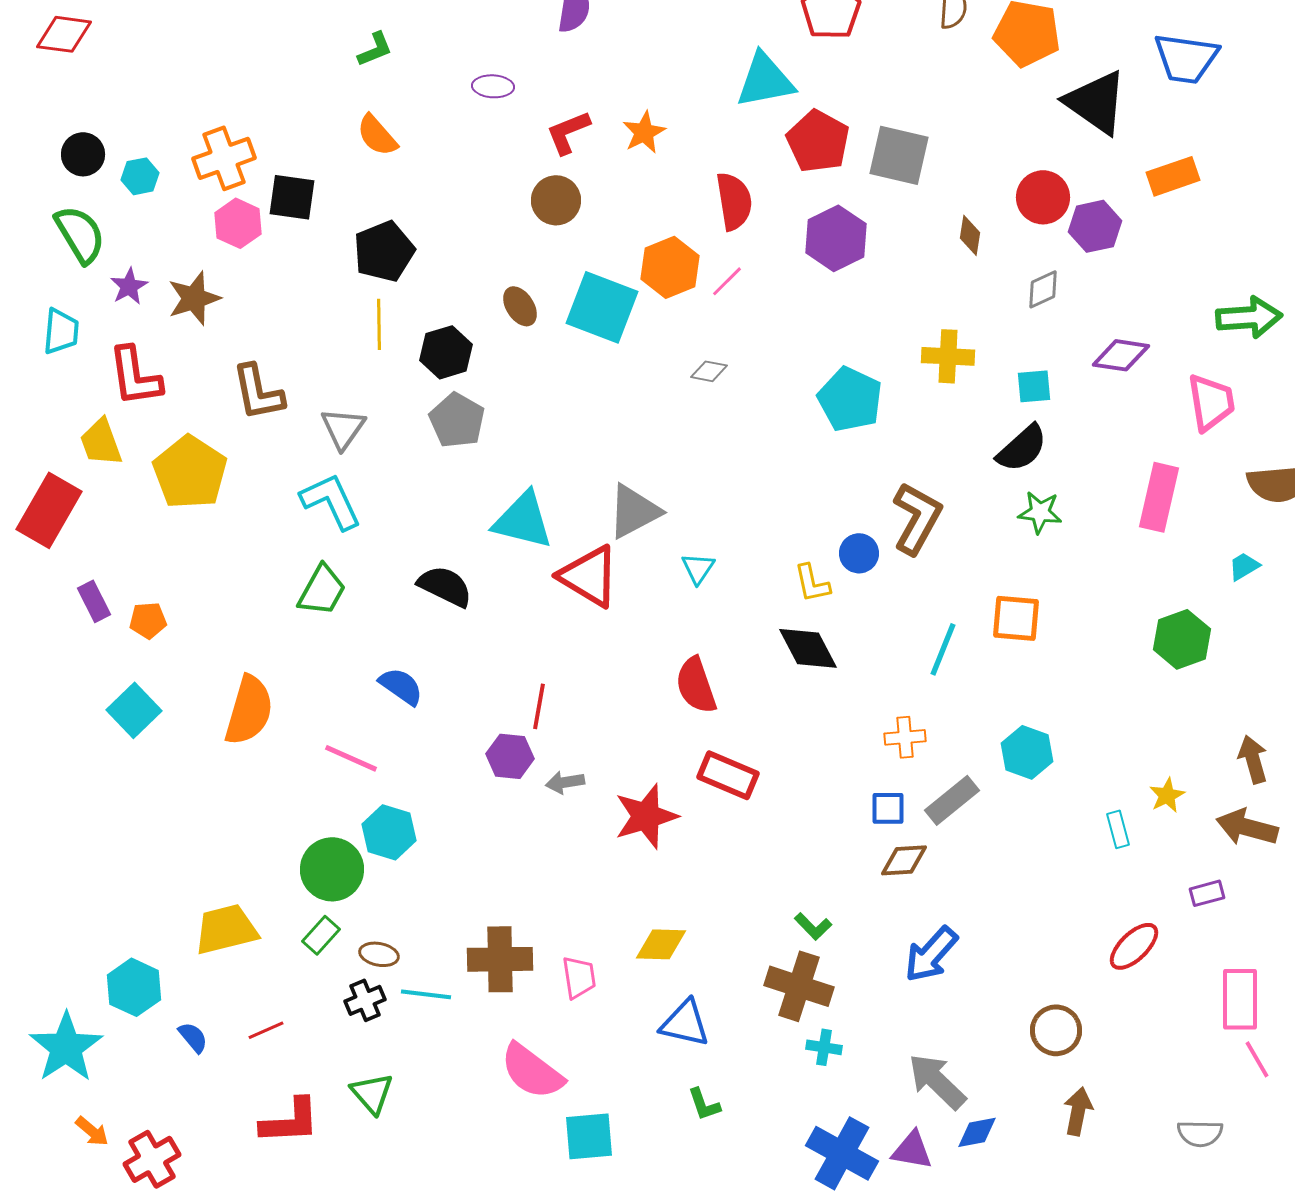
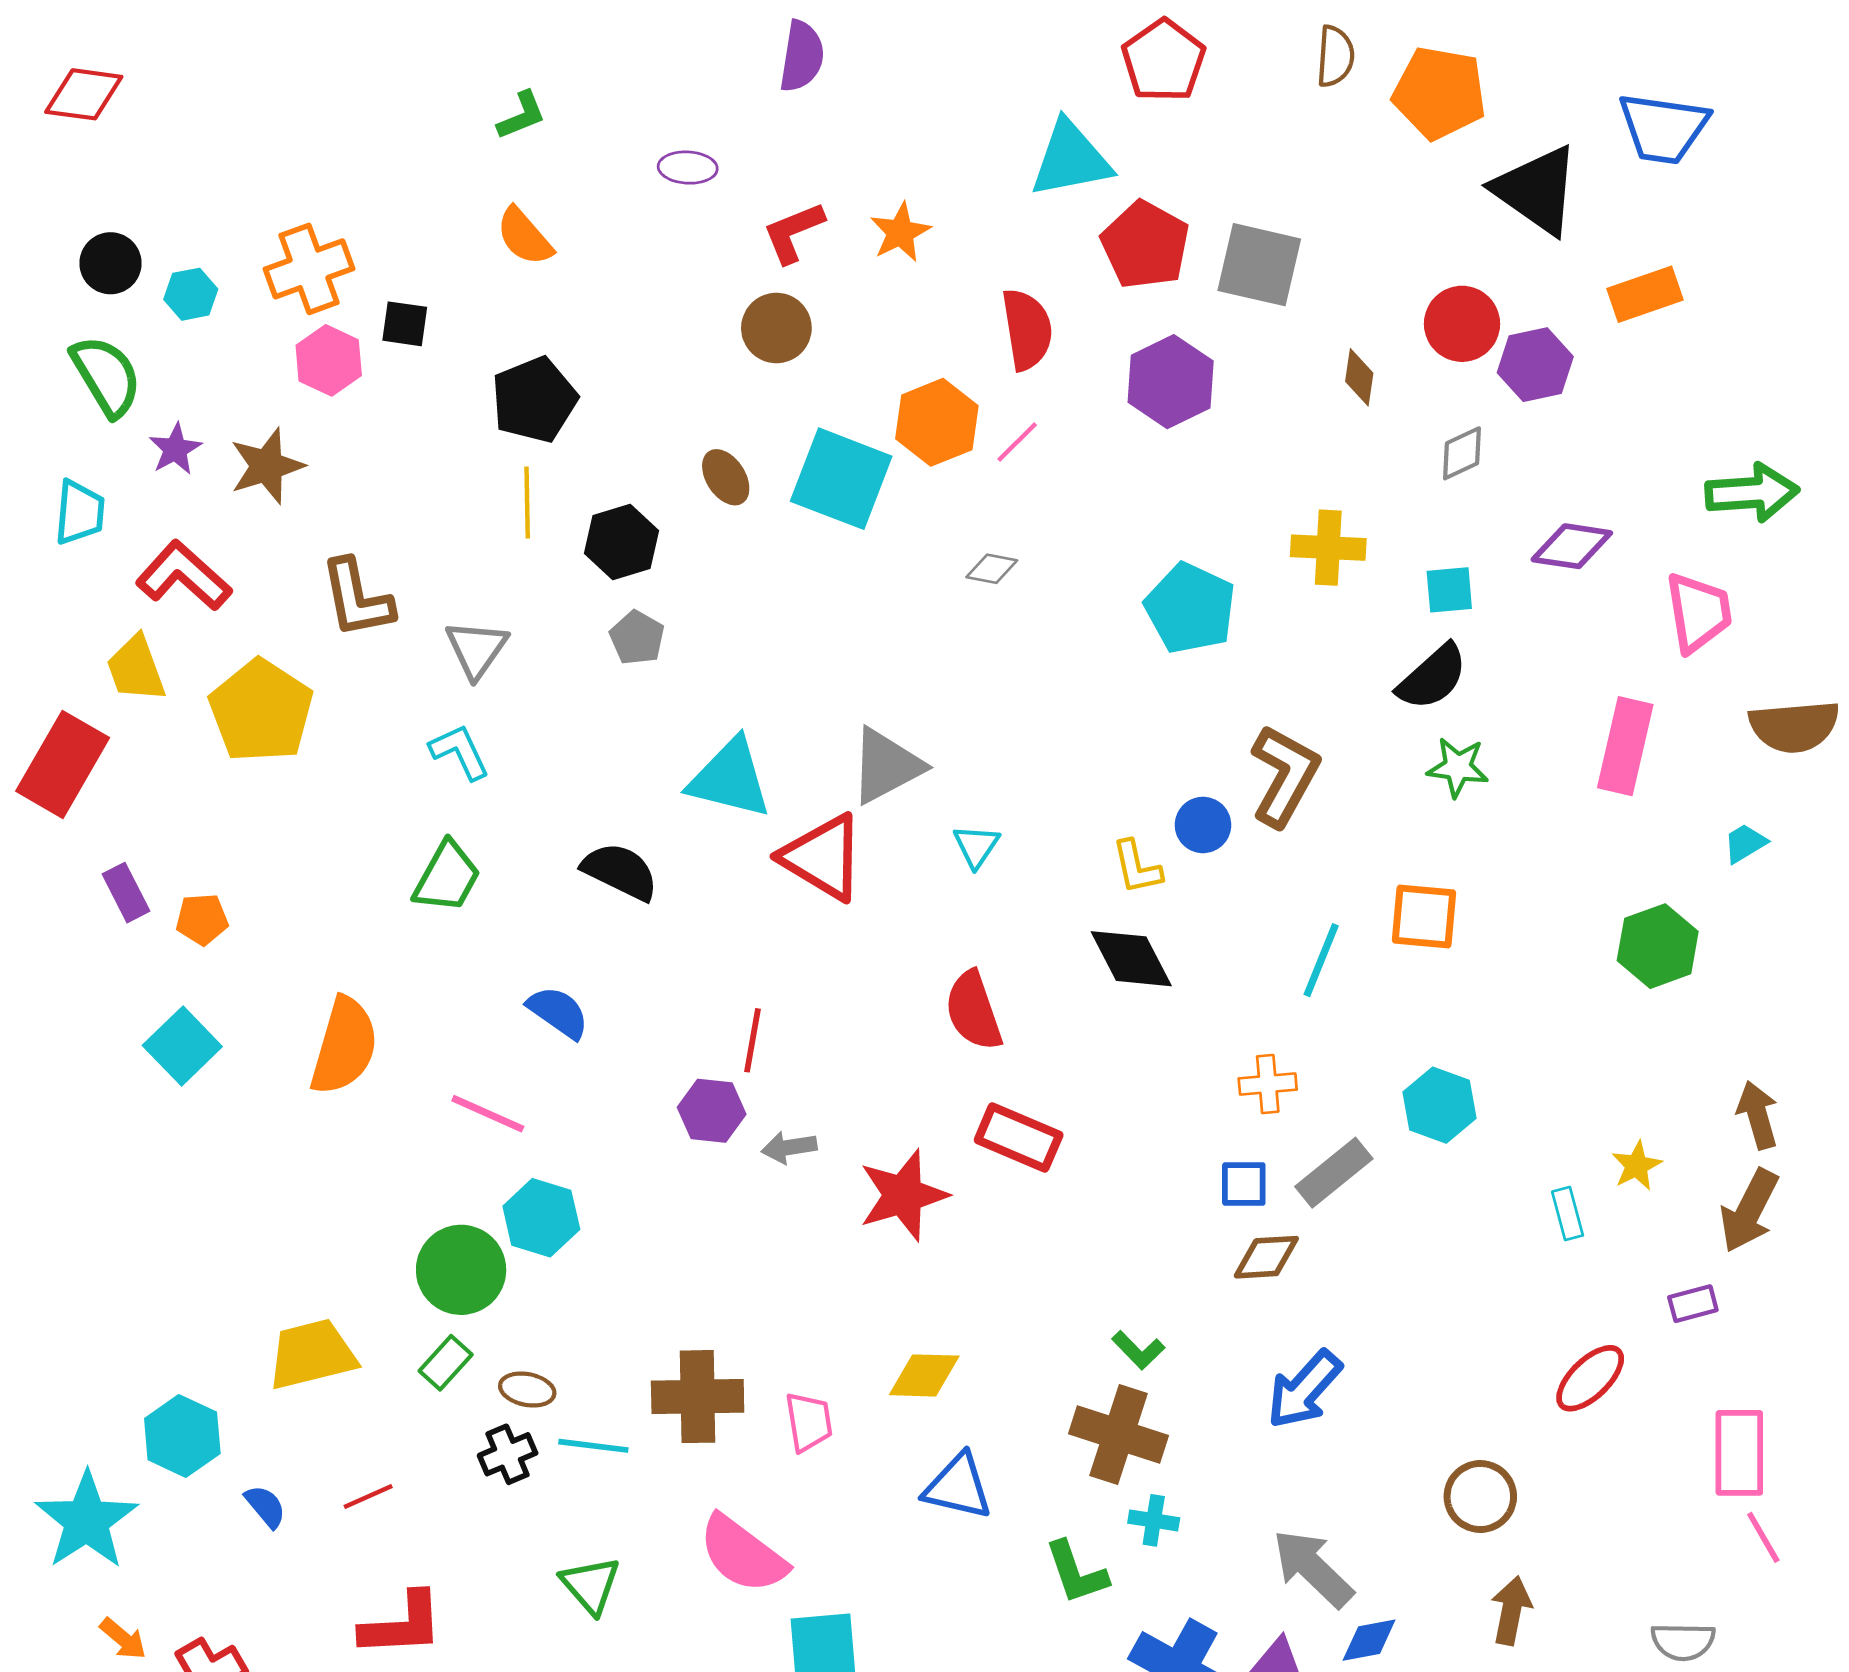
black square: (292, 197) -> (405, 324), size x0.7
red L-shape: (135, 376) -> (184, 576), turned 140
gray pentagon: (457, 420) -> (637, 638), size x0.7
cyan L-shape: (331, 501) -> (460, 752), size x0.7
brown arrow: (1247, 827) -> (1749, 1211), turned -78
green triangle: (372, 1093) -> (591, 1585), moved
green L-shape: (704, 1104) -> (1076, 1573), moved, size x1.4

